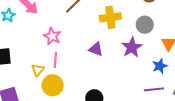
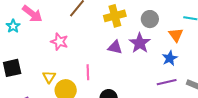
purple triangle: (96, 49) -> (115, 47), moved
pink line: (55, 60) -> (88, 72), moved

